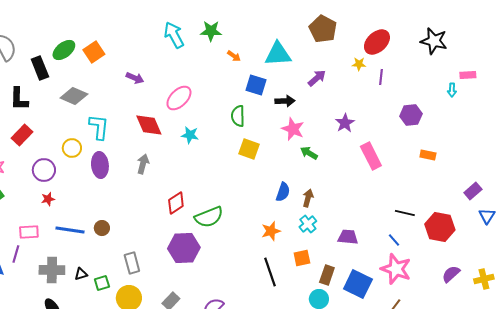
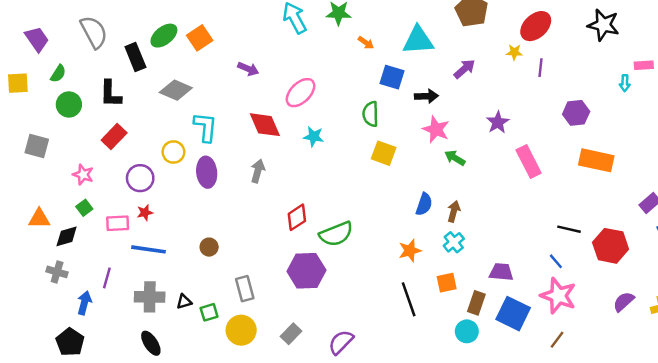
orange rectangle: (428, 155) -> (596, 160), size x1.8
blue line: (70, 230) -> (148, 249), moved
pink rectangle: (29, 232) -> (118, 223), moved
purple trapezoid: (348, 237) -> (501, 272), moved

